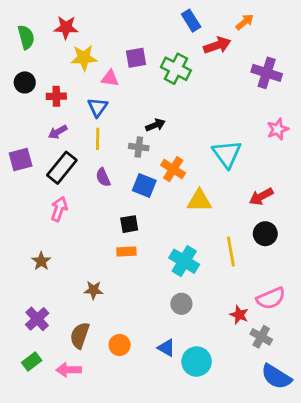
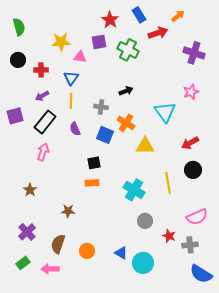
red star: (66, 27) -> (110, 20), moved, turned 30
black arrow: (155, 125) -> (126, 91), moved
pink star: (278, 129) -> (191, 92), moved
gray circle: (181, 304) -> (145, 221), moved
red star: (239, 315) -> (169, 236), moved
gray cross: (261, 337) -> (190, 245), turned -35

